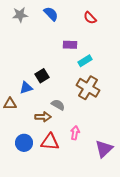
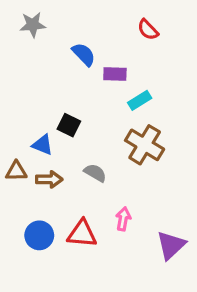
blue semicircle: (51, 14) -> (84, 54), moved
black square: (42, 76) -> (69, 125), turned -32
blue triangle: (26, 88) -> (43, 145), turned 40
brown arrow: (43, 117) -> (49, 179), moved

